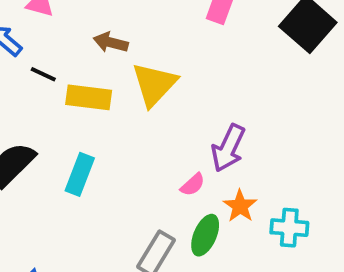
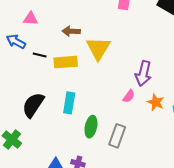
green ellipse: (205, 235) -> (91, 127), moved

